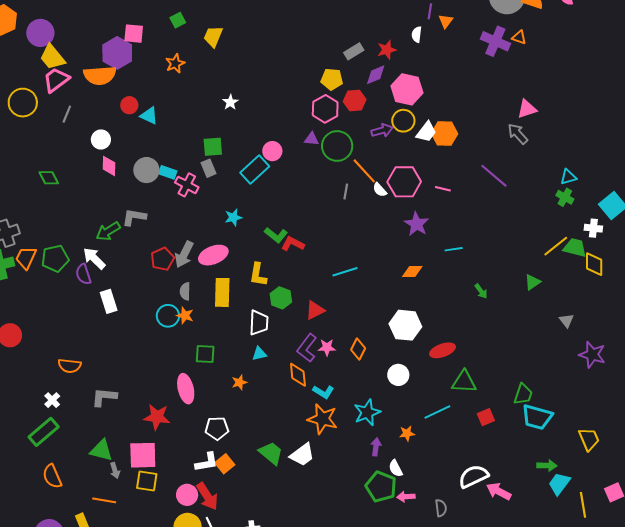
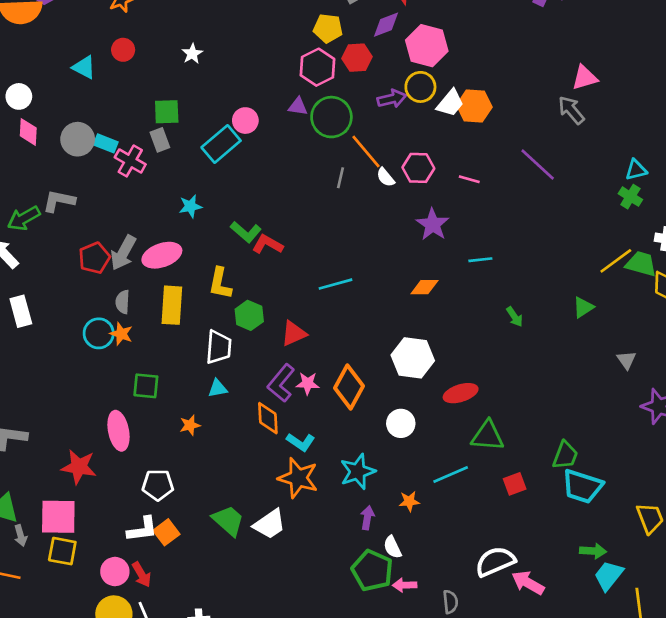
red circle: (129, 105) -> (123, 50), moved
pink hexagon: (404, 182) -> (418, 168), size x0.7
orange diamond: (358, 349) -> (349, 387), size x1.5
red arrow: (207, 496) -> (142, 574), size x0.7

